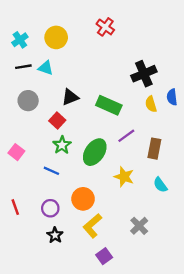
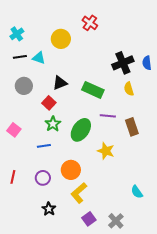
yellow circle: (56, 37) -> (61, 39), moved
blue semicircle: (172, 97) -> (147, 63), moved
purple line: (126, 136) -> (108, 116), turned 42
brown rectangle: (154, 149) -> (132, 127), turned -30
blue line: (51, 171) -> (44, 146), turned -32
cyan semicircle: (160, 185) -> (137, 192), moved
red line: (15, 207) -> (13, 177), turned 32
gray cross: (139, 226) -> (116, 221), moved
black star: (55, 235) -> (49, 209), moved

